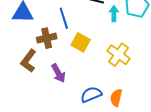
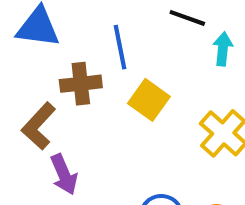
purple arrow: (58, 73) -> (64, 174), moved

